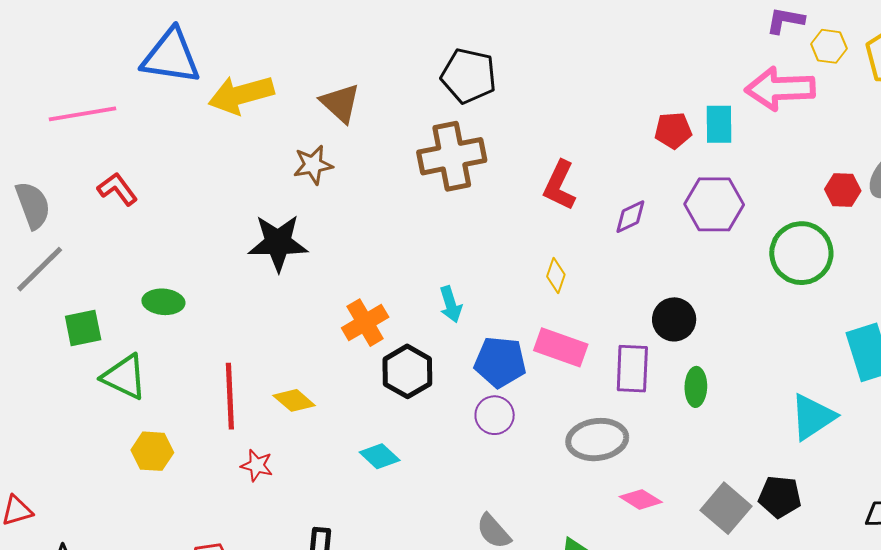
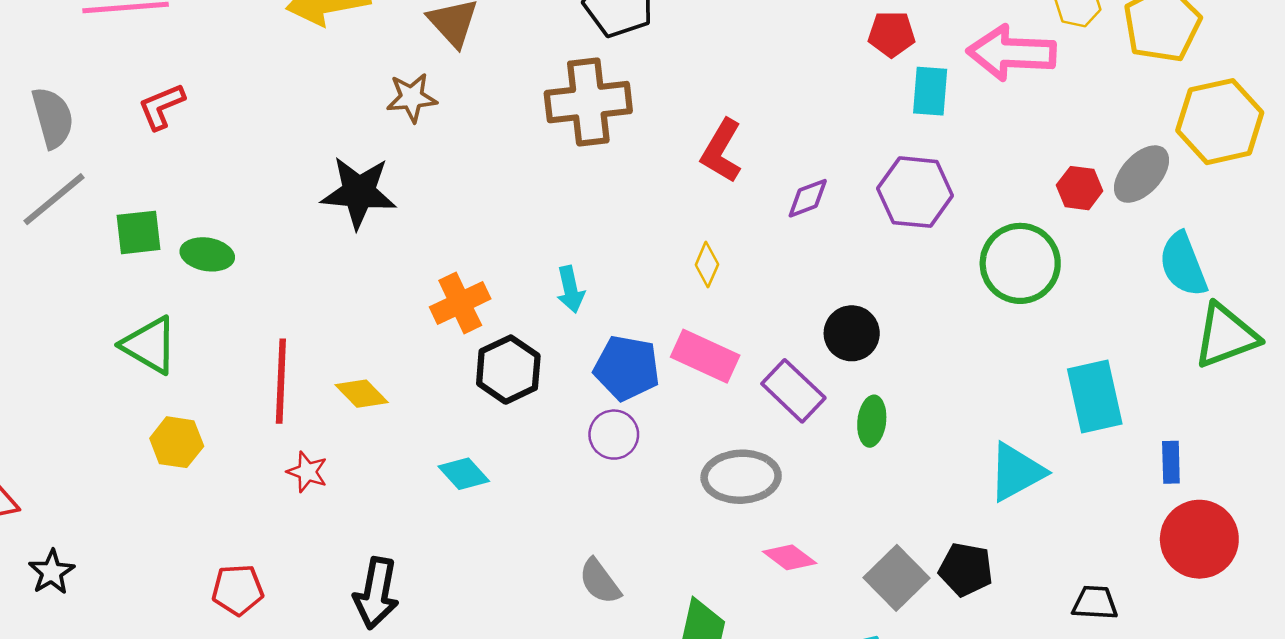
red pentagon: (673, 130) -> (892, 34), moved
red L-shape: (117, 189) -> (162, 106), turned -81
green square: (83, 328) -> (139, 232), moved
purple rectangle: (632, 369) -> (793, 391), turned -54

